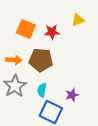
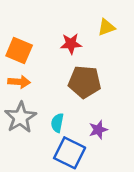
orange square: (26, 29) -> (19, 50), moved
brown pentagon: (41, 60) -> (85, 82), moved

